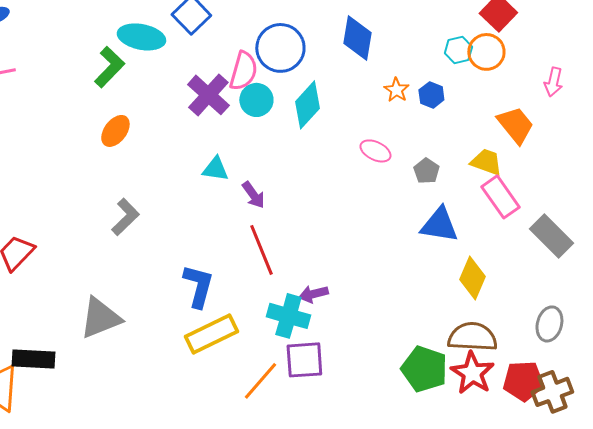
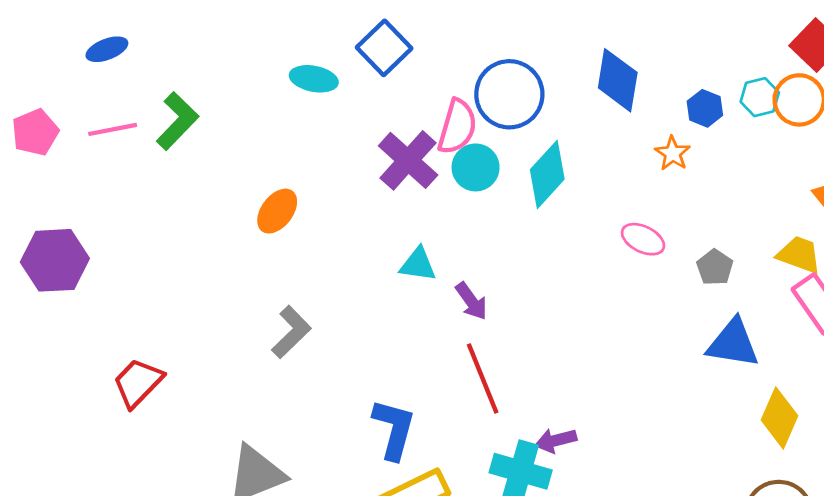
cyan ellipse: (141, 37) -> (314, 79), size x0.7
green L-shape: (109, 67) -> (177, 121), moved
blue hexagon: (431, 95) -> (705, 108), moved

